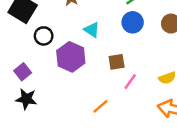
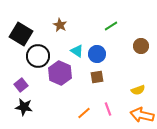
blue circle: (133, 22) -> (97, 54), moved
black circle: (44, 36) -> (38, 56), size x1.5
pink line: (130, 82) -> (108, 109), moved, turned -56

